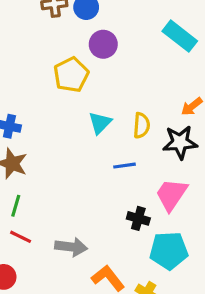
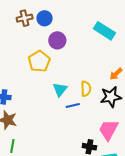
blue line: (124, 166) -> (73, 106), moved

